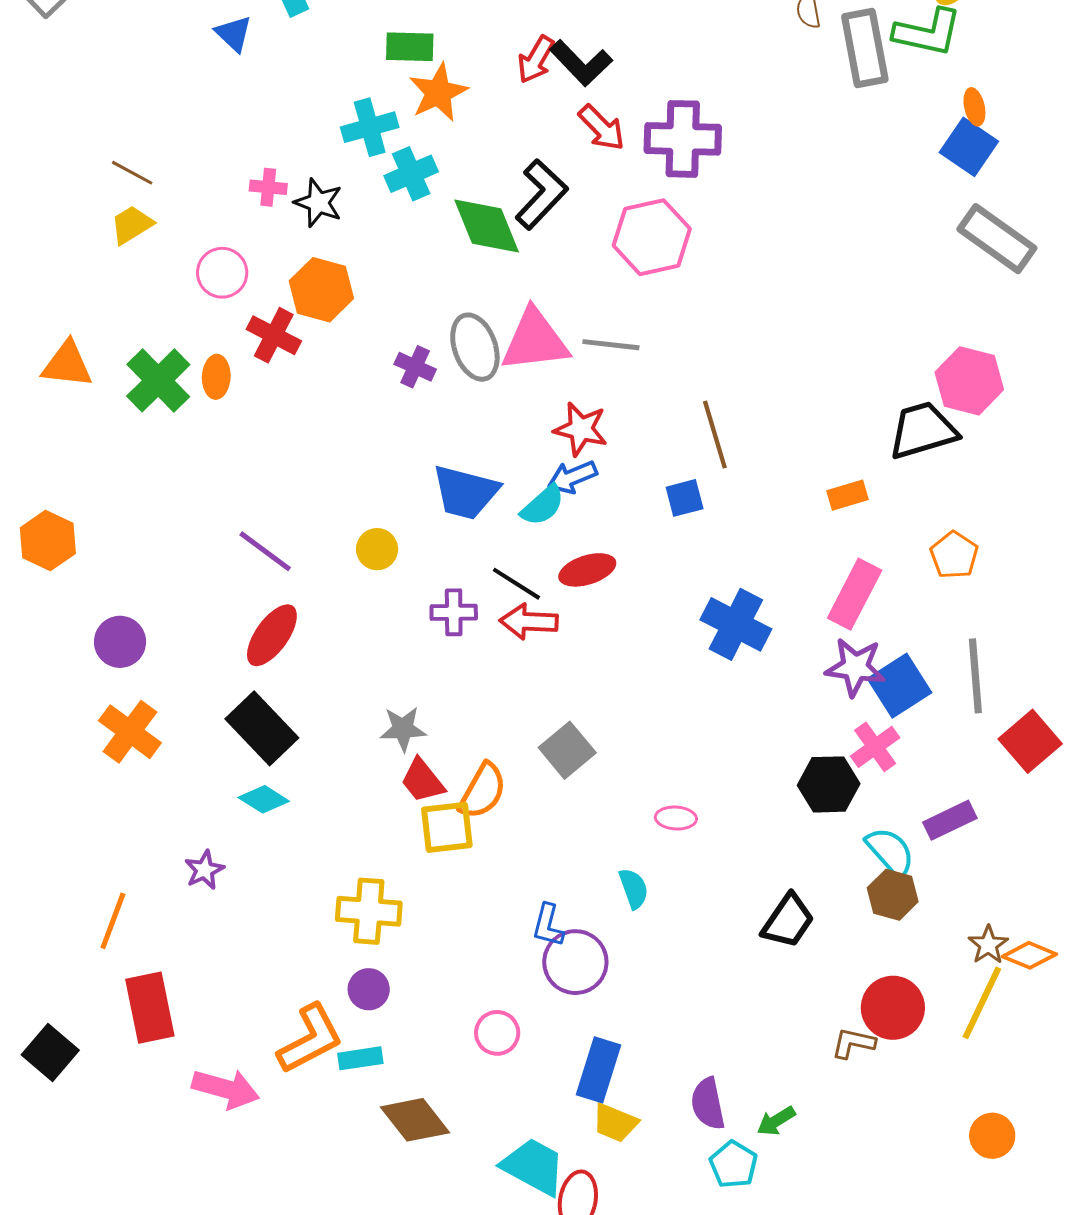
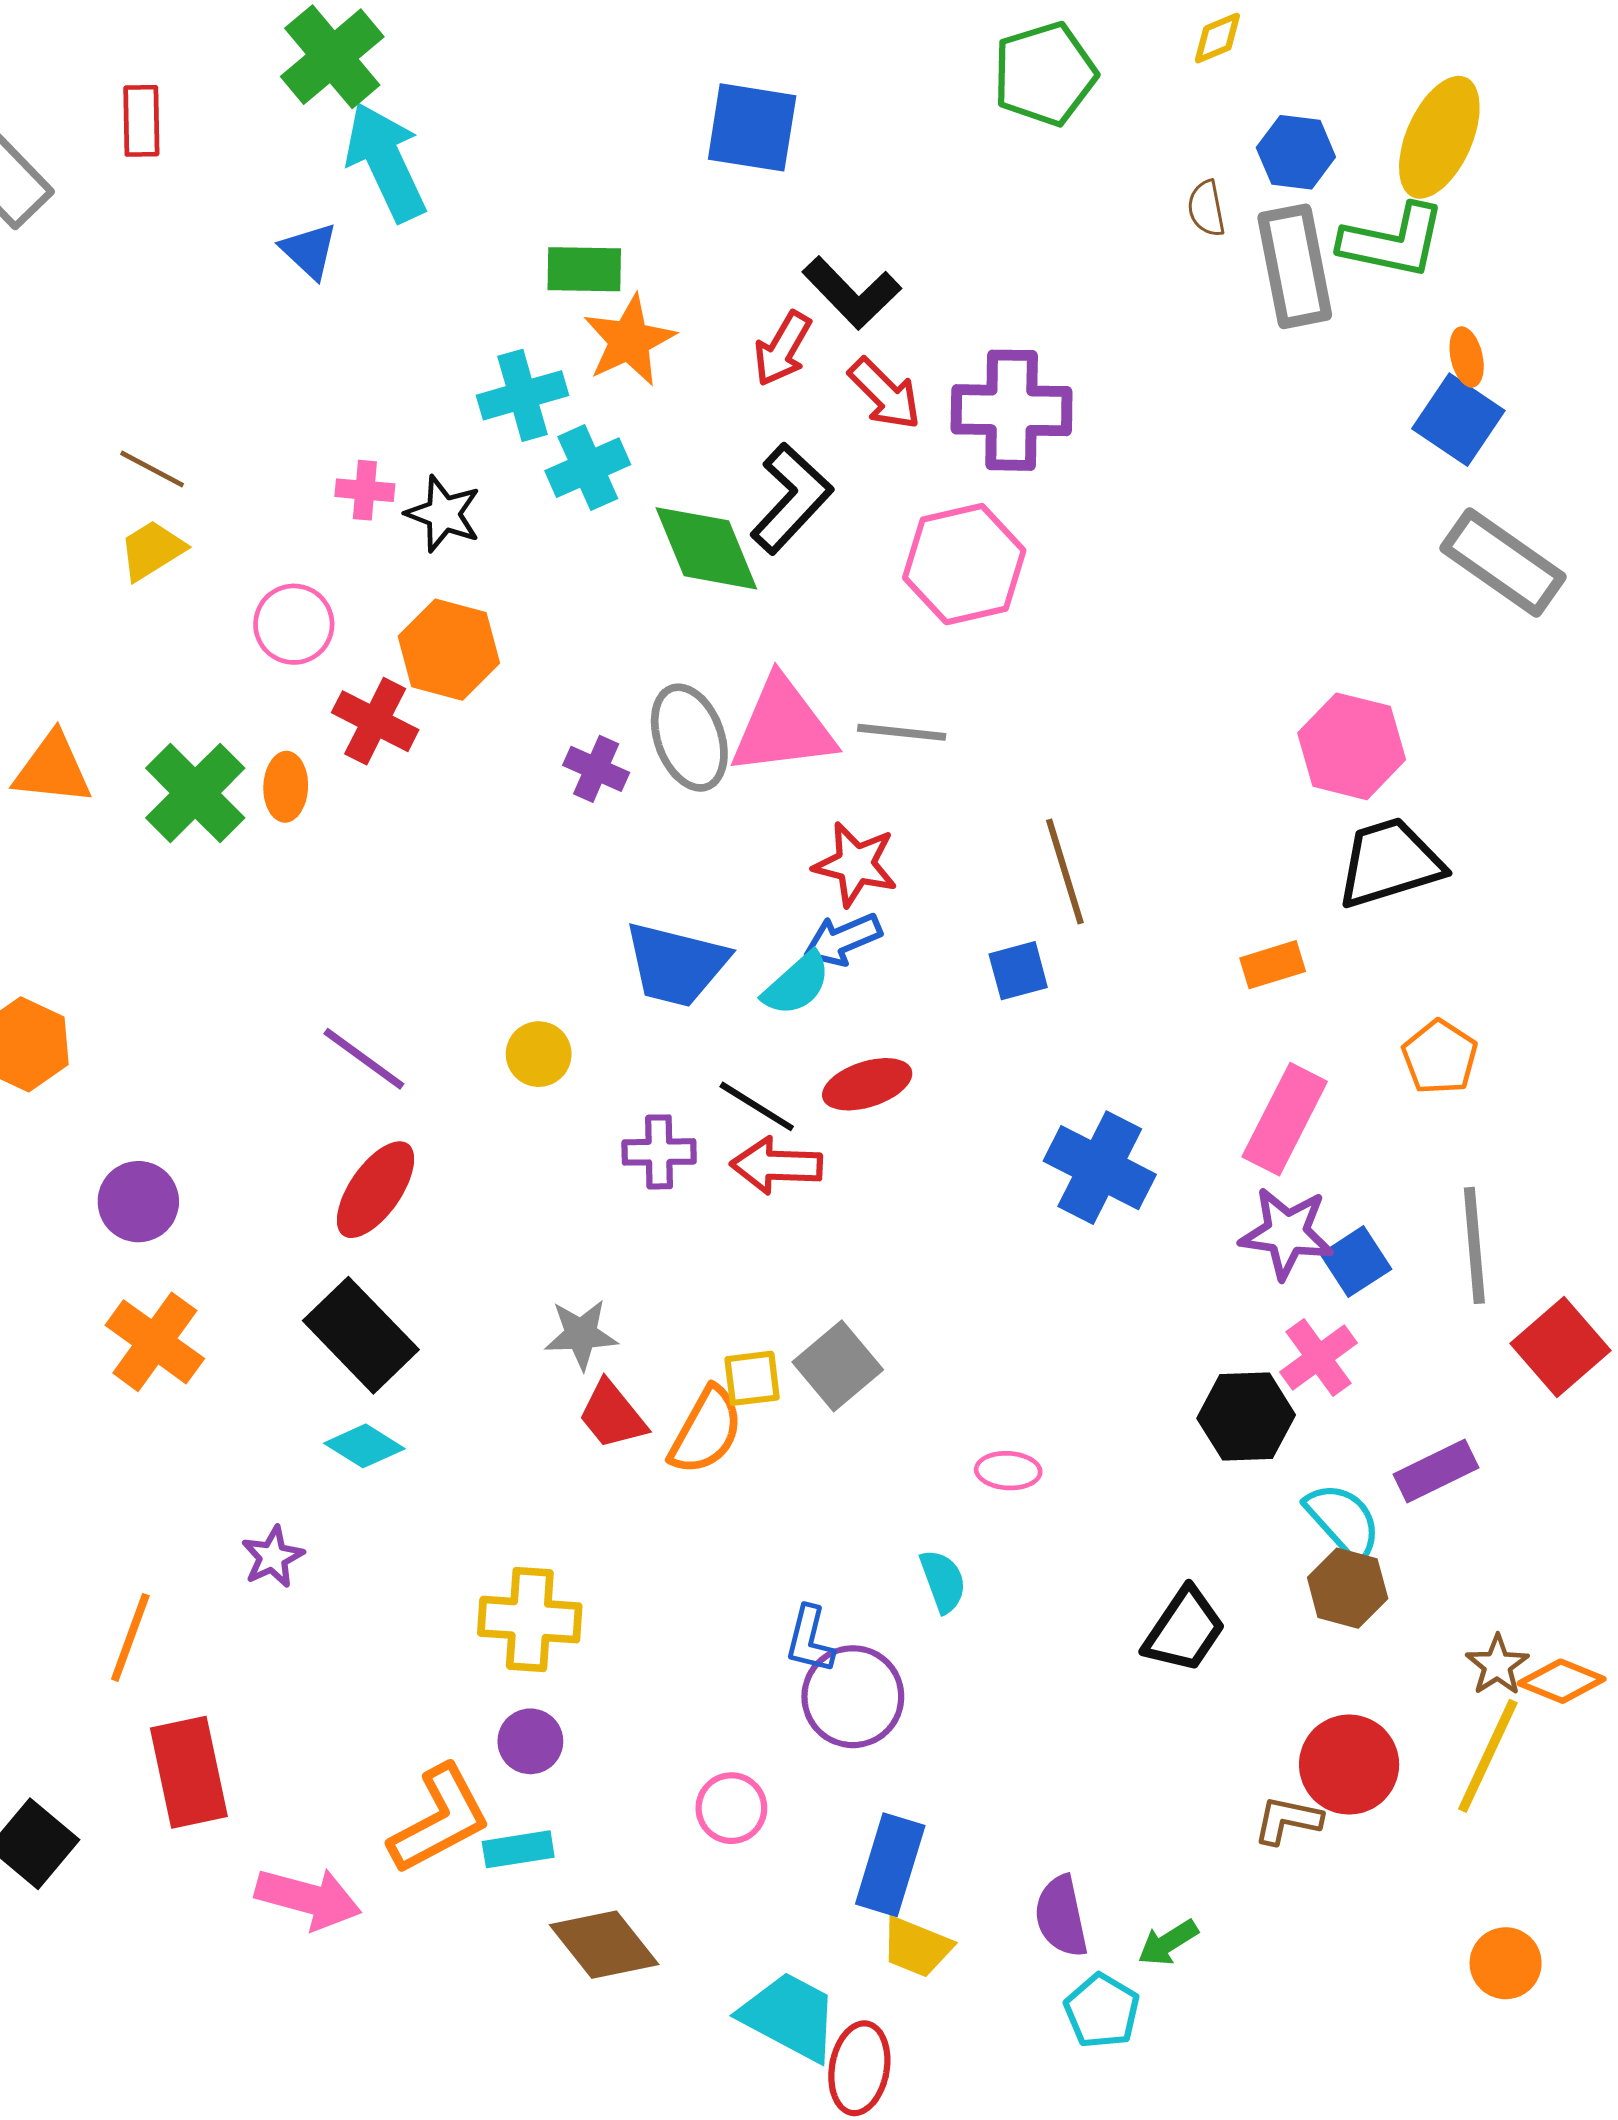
red arrow: (536, 59) -> (782, 349), moved
pink hexagon: (969, 381) -> (1352, 746), moved
blue square: (900, 686) -> (1356, 1262), size x0.7
yellow square: (447, 827) -> (752, 1378), moved, size x0.7

